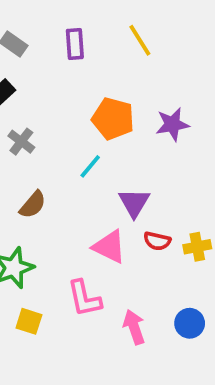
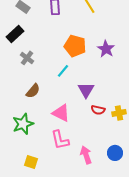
purple star: (172, 124) -> (106, 49), turned -30
pink triangle: (109, 247) -> (61, 113), moved
yellow square: (29, 321) -> (31, 162), moved

